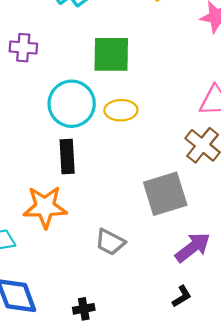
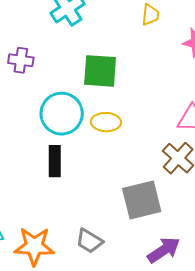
orange star: (45, 207) -> (34, 246), moved

